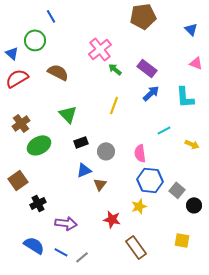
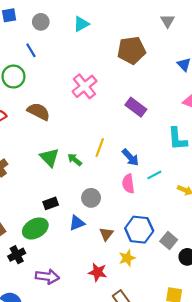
green arrow: (115, 69) -> (75, 160), moved
blue arrow: (151, 93) -> (130, 157), moved, turned 90
black rectangle: (81, 142) -> (51, 203), moved
green ellipse: (39, 145) -> (35, 228), moved
pink semicircle: (140, 153) -> (128, 184), moved
blue triangle: (84, 170) -> (77, 223), moved
brown triangle: (100, 184) -> (106, 234), moved

